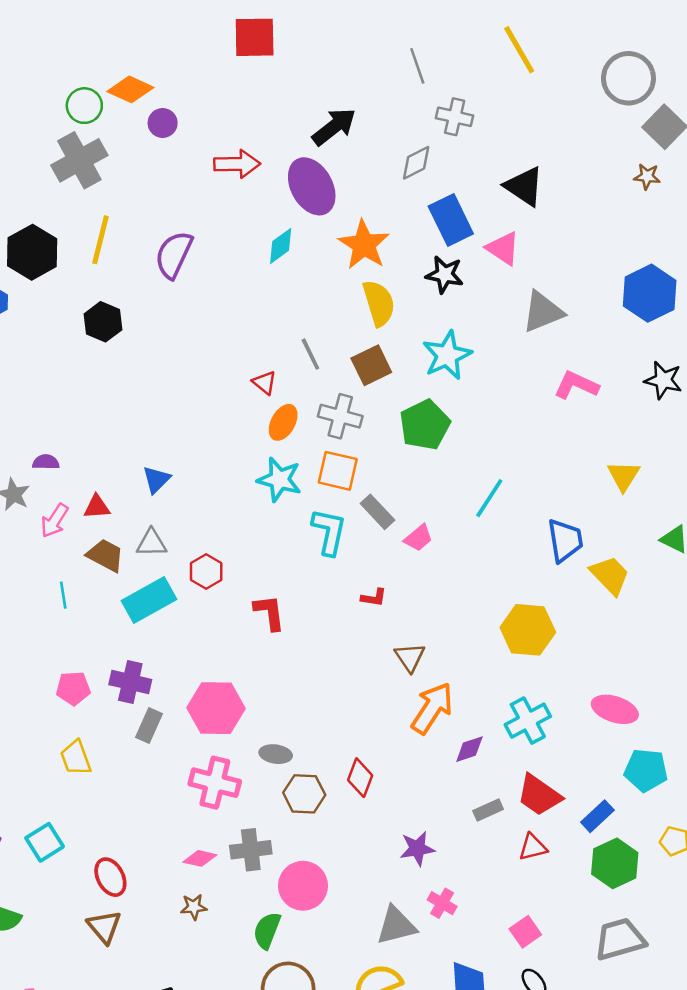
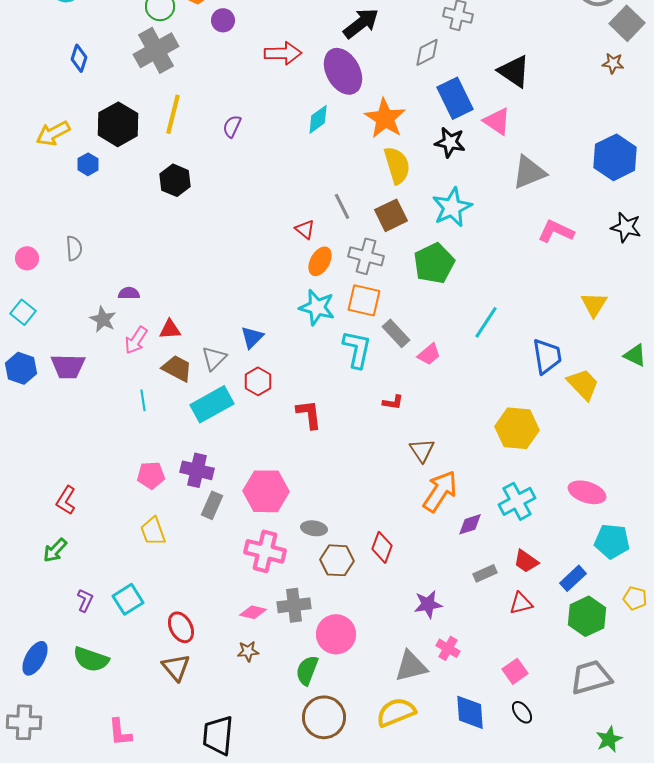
purple semicircle: (174, 255) -> (232, 126), size x0.6
blue triangle: (156, 480) -> (252, 337), moved
gray triangle: (151, 543) -> (214, 358), turned -44
red trapezoid: (539, 795) -> (526, 561), size x0.7

